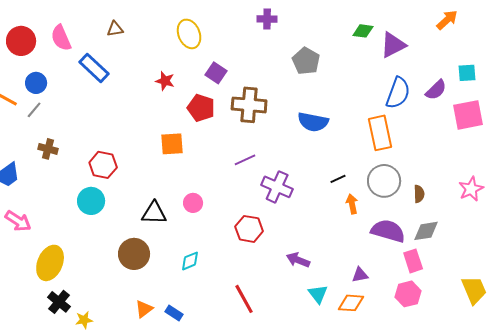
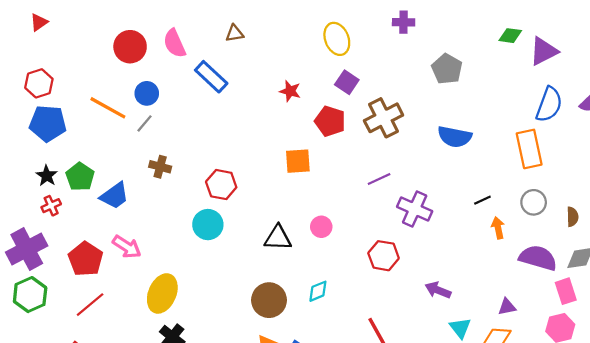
yellow ellipse: (189, 34) -> (337, 39), moved
brown cross: (249, 105) -> (384, 118), turned -32
gray circle: (384, 181) -> (534, 202), size x0.7
brown circle: (134, 254) -> (269, 300), moved

